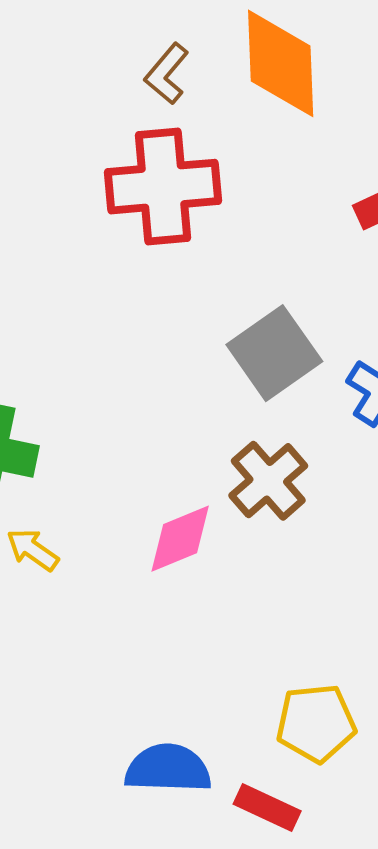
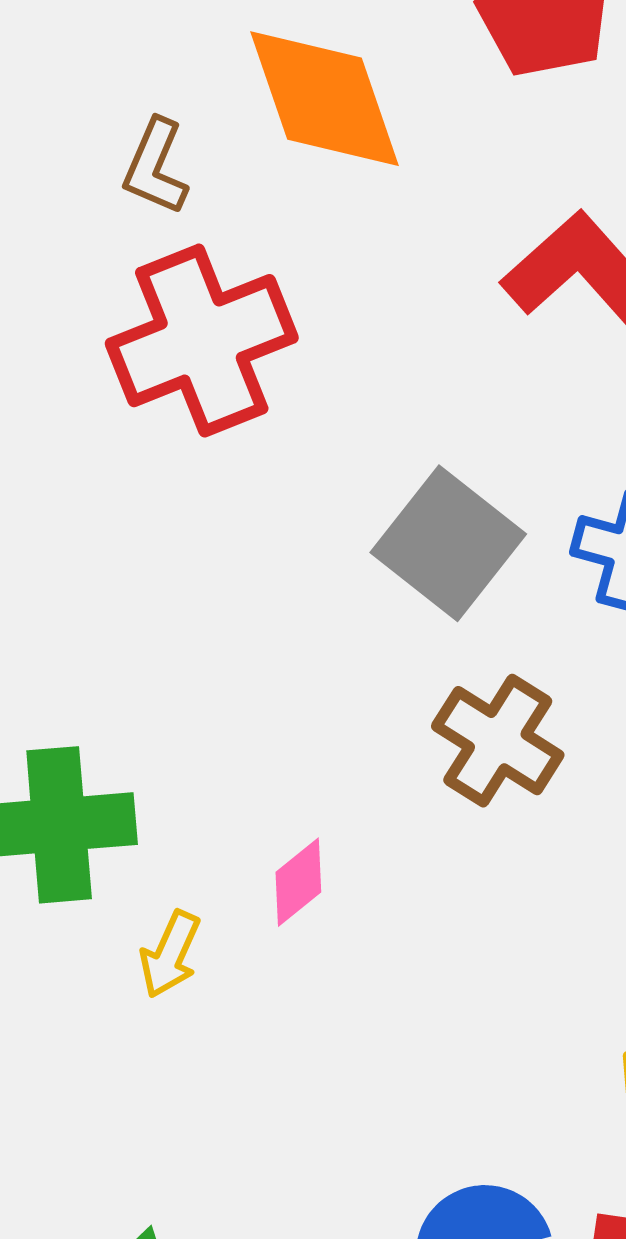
pink diamond: (180, 539) -> (298, 882), moved, size x0.7
yellow arrow: (33, 550) -> (170, 954), turned -84

